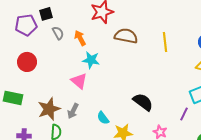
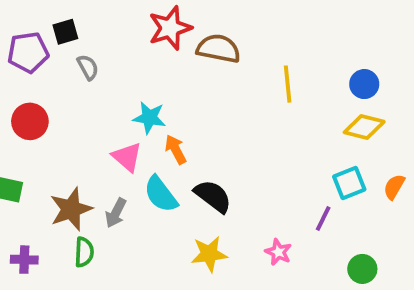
brown semicircle: (126, 36) -> (219, 49), moved
orange arrow: (80, 38) -> (176, 149), moved
black semicircle: (143, 102) -> (213, 196), moved
cyan semicircle: (103, 118) -> (161, 194), moved, size x1.5

